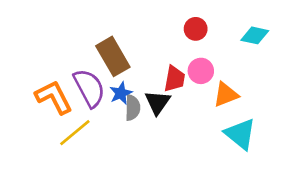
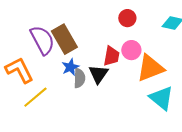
purple semicircle: (89, 88) -> (42, 40), moved
orange triangle: (226, 95) -> (150, 68), size x1.4

